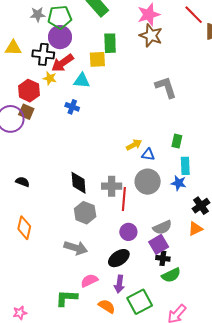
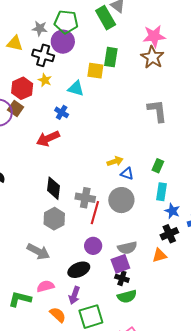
gray star: (38, 14) -> (40, 28), moved
red arrow: (62, 63) -> (48, 138), moved
blue star: (179, 183) -> (172, 211), moved

